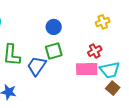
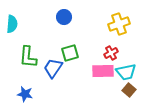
yellow cross: (103, 22) -> (119, 24), size x1.5
blue circle: (54, 27) -> (64, 17), moved

